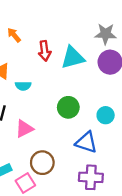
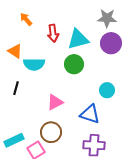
cyan semicircle: (23, 86) -> (34, 64), size x1.5
green circle: (68, 107) -> (74, 64), moved
pink triangle: (24, 129) -> (55, 102), moved

